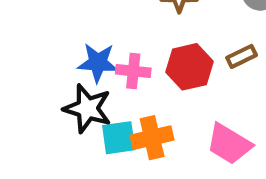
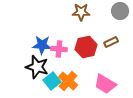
cyan square: (119, 138) -> (52, 81), turned -30
orange cross: (152, 138) -> (68, 81), turned -36

